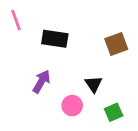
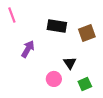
black rectangle: (55, 39) -> (57, 26), moved
purple arrow: (41, 82) -> (28, 49), moved

